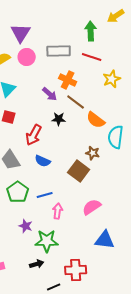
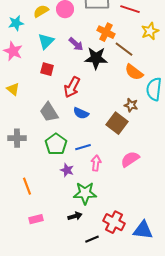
purple arrow: (50, 94) -> (76, 44), moved
brown line: (76, 102) -> (124, 49), moved
black star: (59, 119) -> (96, 58), moved, size x1.6
purple star: (26, 226) -> (67, 170), moved
blue triangle: (105, 240) -> (143, 230), moved
red cross: (76, 270) -> (114, 222), turned 30

